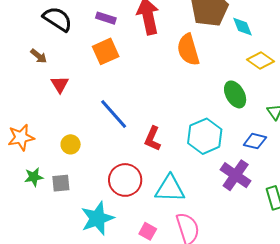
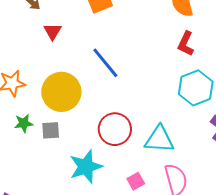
red L-shape: (153, 139) -> (186, 44), moved
yellow circle: (71, 144) -> (61, 92), size x2.0
pink square: (148, 231) -> (136, 181), turned 30

